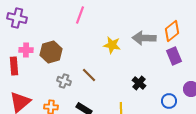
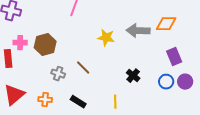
orange diamond: (172, 31) -> (166, 24), turned 40
purple rectangle: (174, 56) -> (174, 57), moved
blue circle: (169, 101) -> (166, 82), moved

